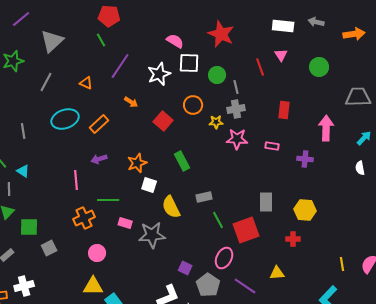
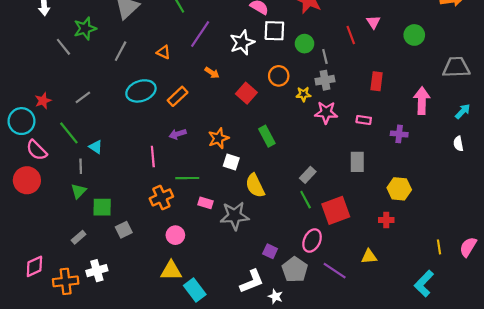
gray line: (23, 131) -> (83, 97), moved, turned 63
gray rectangle: (204, 197) -> (308, 175), moved, turned -35
gray rectangle: (266, 202) -> (357, 162), moved

